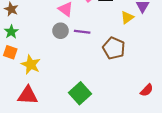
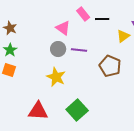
yellow star: (31, 65) -> (56, 77), moved
red triangle: (28, 95) -> (38, 111), moved

